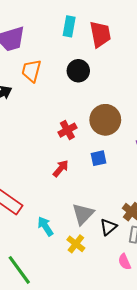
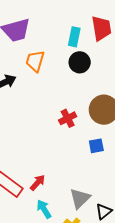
cyan rectangle: (69, 26) -> (74, 37), moved
red arrow: (61, 168) -> (38, 183), moved

